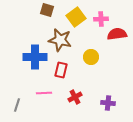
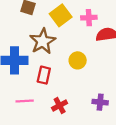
brown star: (60, 40) -> (43, 41), turned 30
purple cross: (108, 103) -> (100, 102), moved

